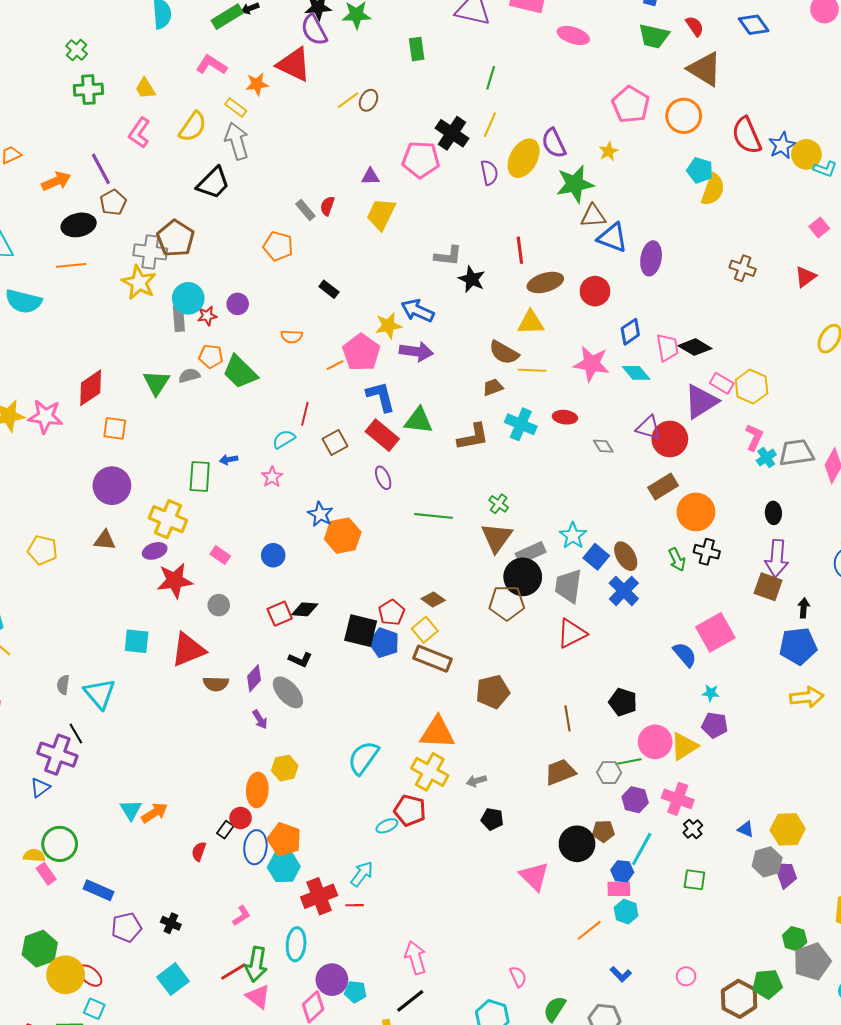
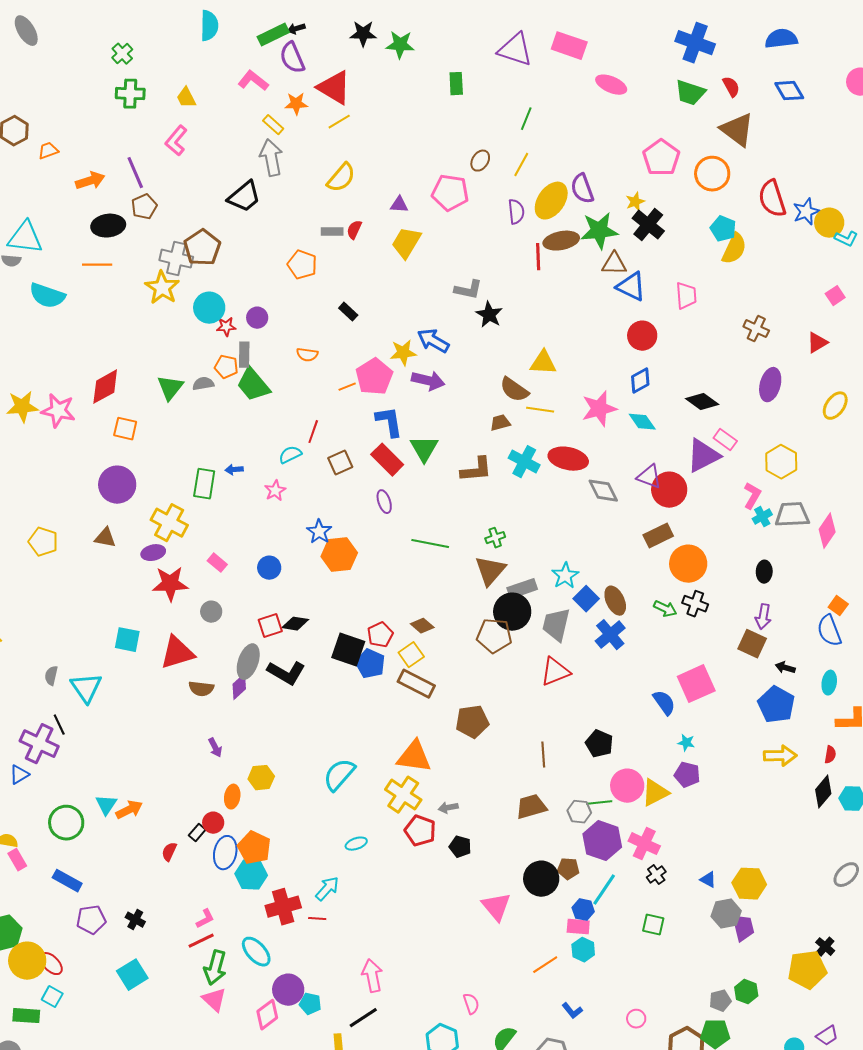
purple semicircle: (314, 30) -> (292, 58), moved
yellow line: (348, 100) -> (339, 122), moved
brown ellipse: (368, 100) -> (480, 161), moved
yellow semicircle: (193, 127) -> (341, 178), moved
black cross: (452, 133) -> (648, 225), moved
gray rectangle: (305, 210) -> (332, 232), turned -55
red line: (520, 250) -> (538, 257), moved
purple ellipse: (651, 258) -> (770, 385), moved
brown ellipse: (545, 282) -> (561, 241), moved
red circle: (595, 291) -> (642, 336), moved
gray rectangle: (179, 319) -> (244, 355), moved
pink trapezoid: (667, 348) -> (686, 296), moved
pink star: (592, 364) -> (599, 409), turned -30
yellow hexagon: (752, 387) -> (781, 462), moved
red ellipse: (565, 417) -> (568, 459), size x1.6
green triangle: (419, 421) -> (424, 449), turned 48
gray diamond: (603, 446) -> (603, 491), size x1.5
green cross: (499, 504) -> (495, 538), turned 30
purple arrow: (777, 558) -> (763, 617), size x0.7
green arrow: (677, 560) -> (665, 609), turned -45
black arrow: (804, 608) -> (785, 668), turned -84
blue pentagon: (798, 646) -> (776, 705), turned 30
black L-shape: (300, 660) -> (286, 673), size x1.6
gray ellipse: (288, 692) -> (248, 662), moved, turned 56
purple arrow: (260, 719) -> (215, 748), moved
orange ellipse: (257, 790) -> (232, 797), size x0.7
purple hexagon: (635, 800) -> (602, 841), size x1.5
red pentagon: (410, 810) -> (420, 831), moved
green circle: (60, 844) -> (66, 823), moved
cyan ellipse: (296, 944) -> (256, 952), turned -52
gray pentagon: (812, 962) -> (720, 1001), moved, size x0.6
red line: (233, 971) -> (201, 941), moved

